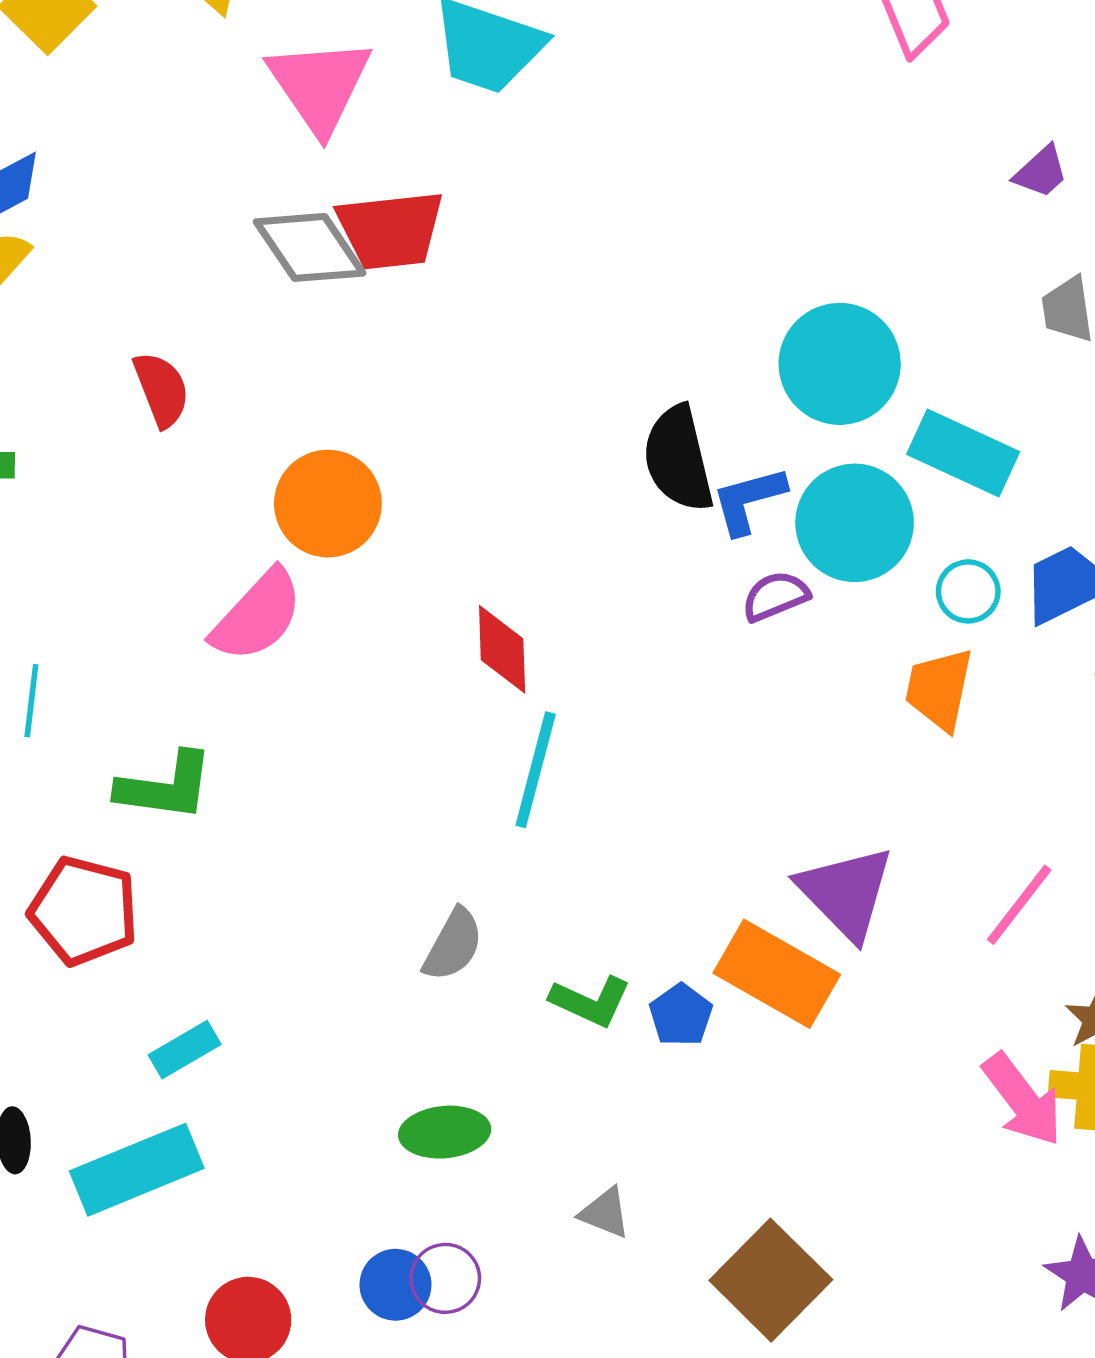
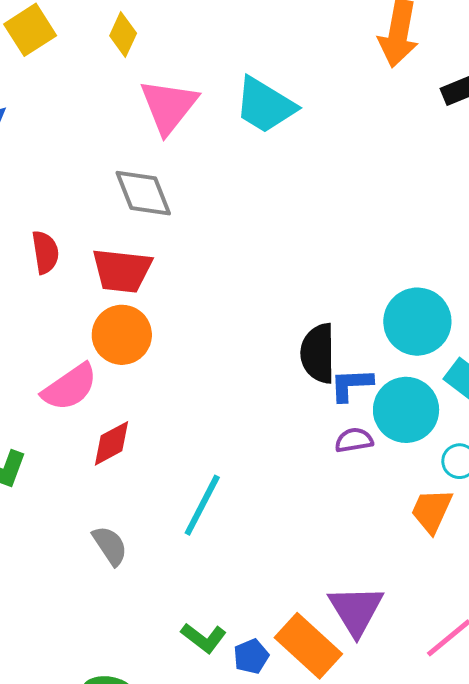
red trapezoid: (390, 230) -> (122, 271), moved
red diamond: (502, 649) -> (112, 443), moved, turned 51
gray semicircle: (453, 945) -> (110, 546), moved, turned -75

